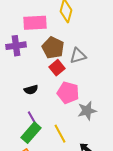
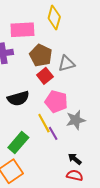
black semicircle: (31, 90) -> (18, 98), size x1.5
purple line: (32, 118) -> (53, 133), moved
yellow line: (60, 134) -> (44, 123), moved

